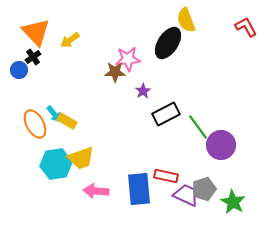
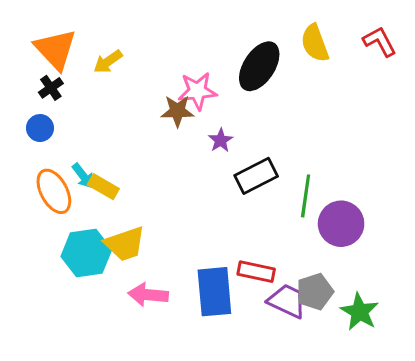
yellow semicircle: (186, 20) -> (315, 43), moved
blue circle: (19, 70) -> (40, 128), moved
green line: (198, 127) -> (306, 196), turned 44

